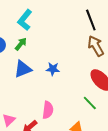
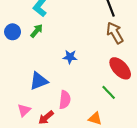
blue triangle: (23, 69) -> (39, 81), moved

